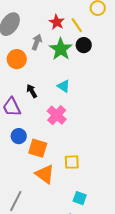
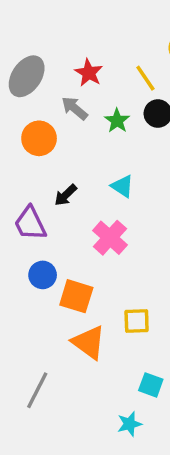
red star: (57, 22) -> (89, 73), moved
gray arrow: (37, 42) -> (74, 108), turned -70
green star: (61, 49) -> (117, 121), size x0.6
black arrow: (32, 91) -> (66, 195), turned -104

